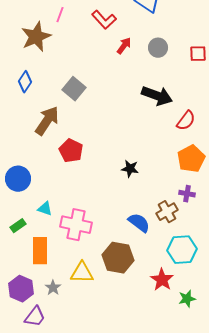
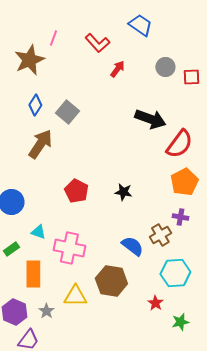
gray circle: (158, 48) -> (165, 67), moved
blue diamond: (25, 82) -> (35, 105), moved
red semicircle: (186, 121) -> (179, 144), size x1.4
red pentagon: (71, 151) -> (76, 191), moved
red star: (162, 280) -> (155, 303), size x0.7

